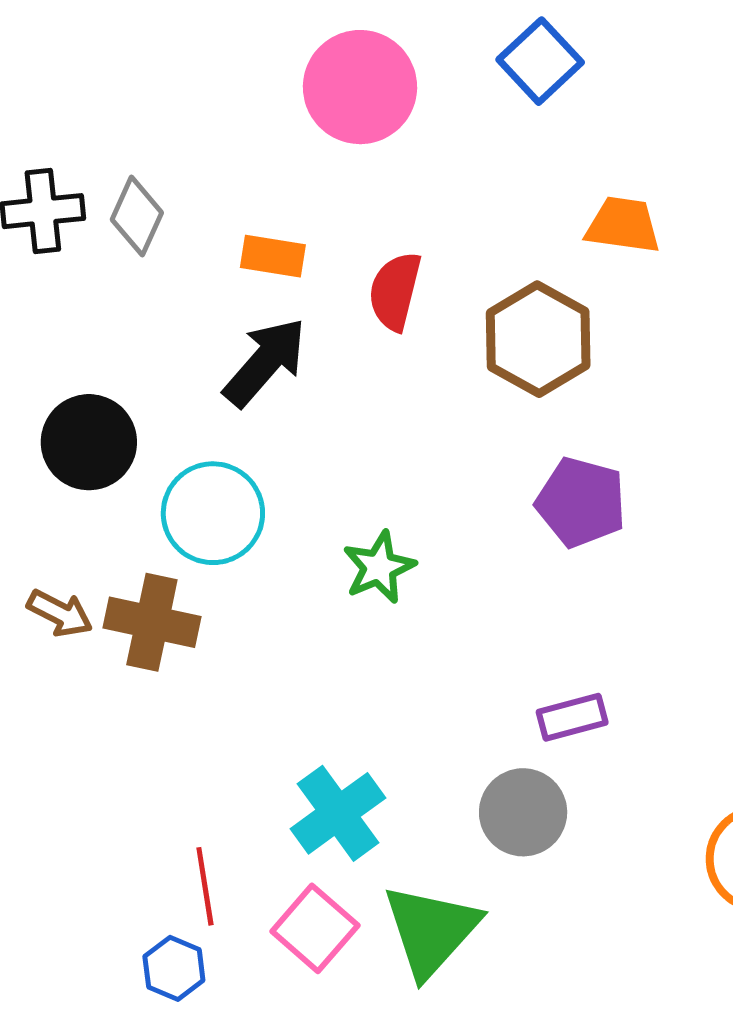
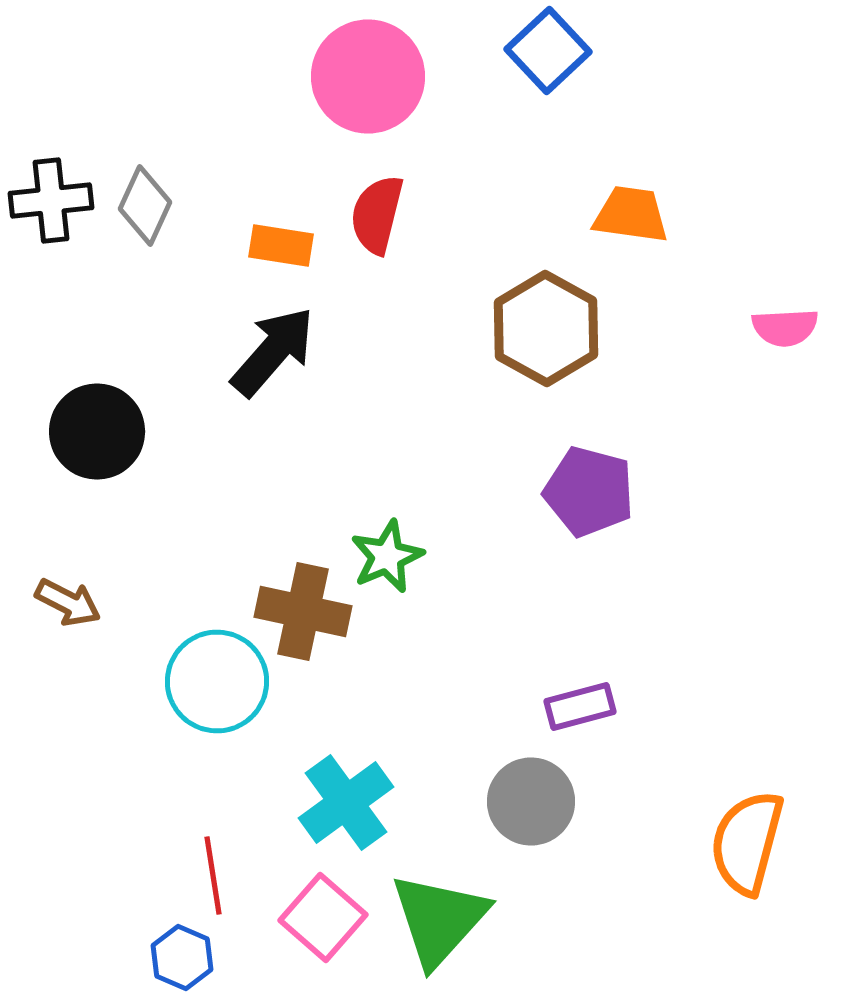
red semicircle: (395, 291) -> (377, 214), moved
cyan circle: (213, 513) -> (217, 682), moved
brown cross: (152, 622) -> (303, 612), moved

